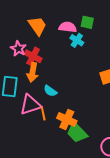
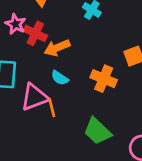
orange arrow: (33, 72) -> (57, 48), moved, turned 60
orange cross: (67, 120) -> (104, 79), moved

